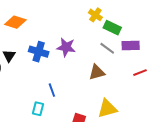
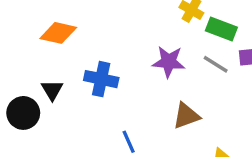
purple star: (66, 47) -> (169, 62), moved
brown triangle: (97, 72) -> (186, 116), moved

